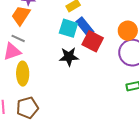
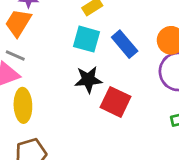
blue rectangle: (85, 27) -> (125, 44), moved
red square: (93, 41) -> (115, 102), moved

